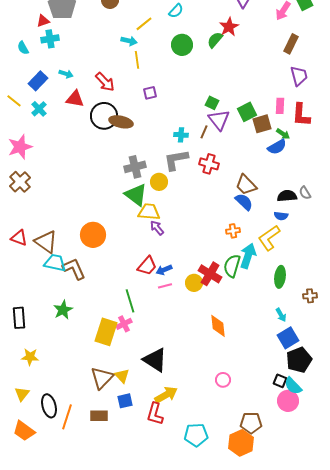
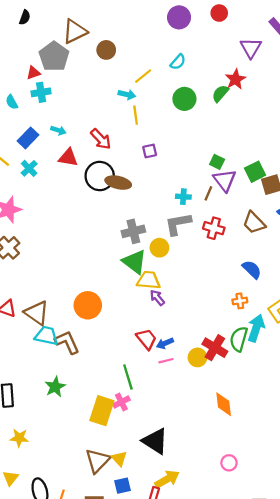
brown trapezoid: (246, 185) -> (254, 223), moved
red trapezoid: (147, 266) -> (146, 339), turned -80

